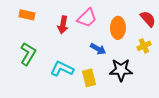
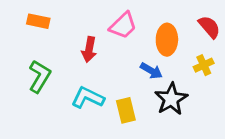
red arrow: (63, 25) -> (89, 50), moved
blue arrow: (98, 49) -> (151, 71), moved
black star: (121, 70) -> (171, 99), turned -30

